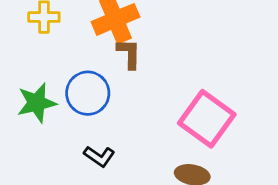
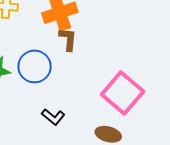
black L-shape: (99, 156) -> (53, 117), moved

